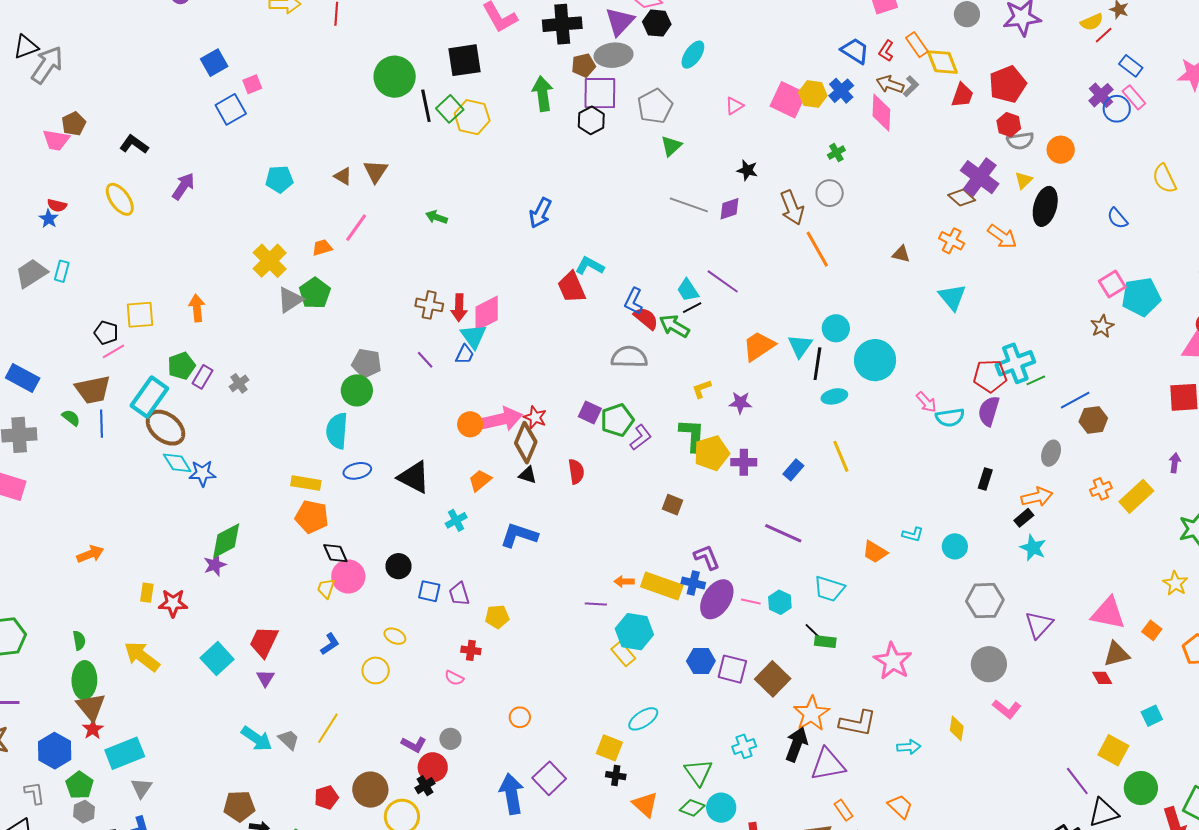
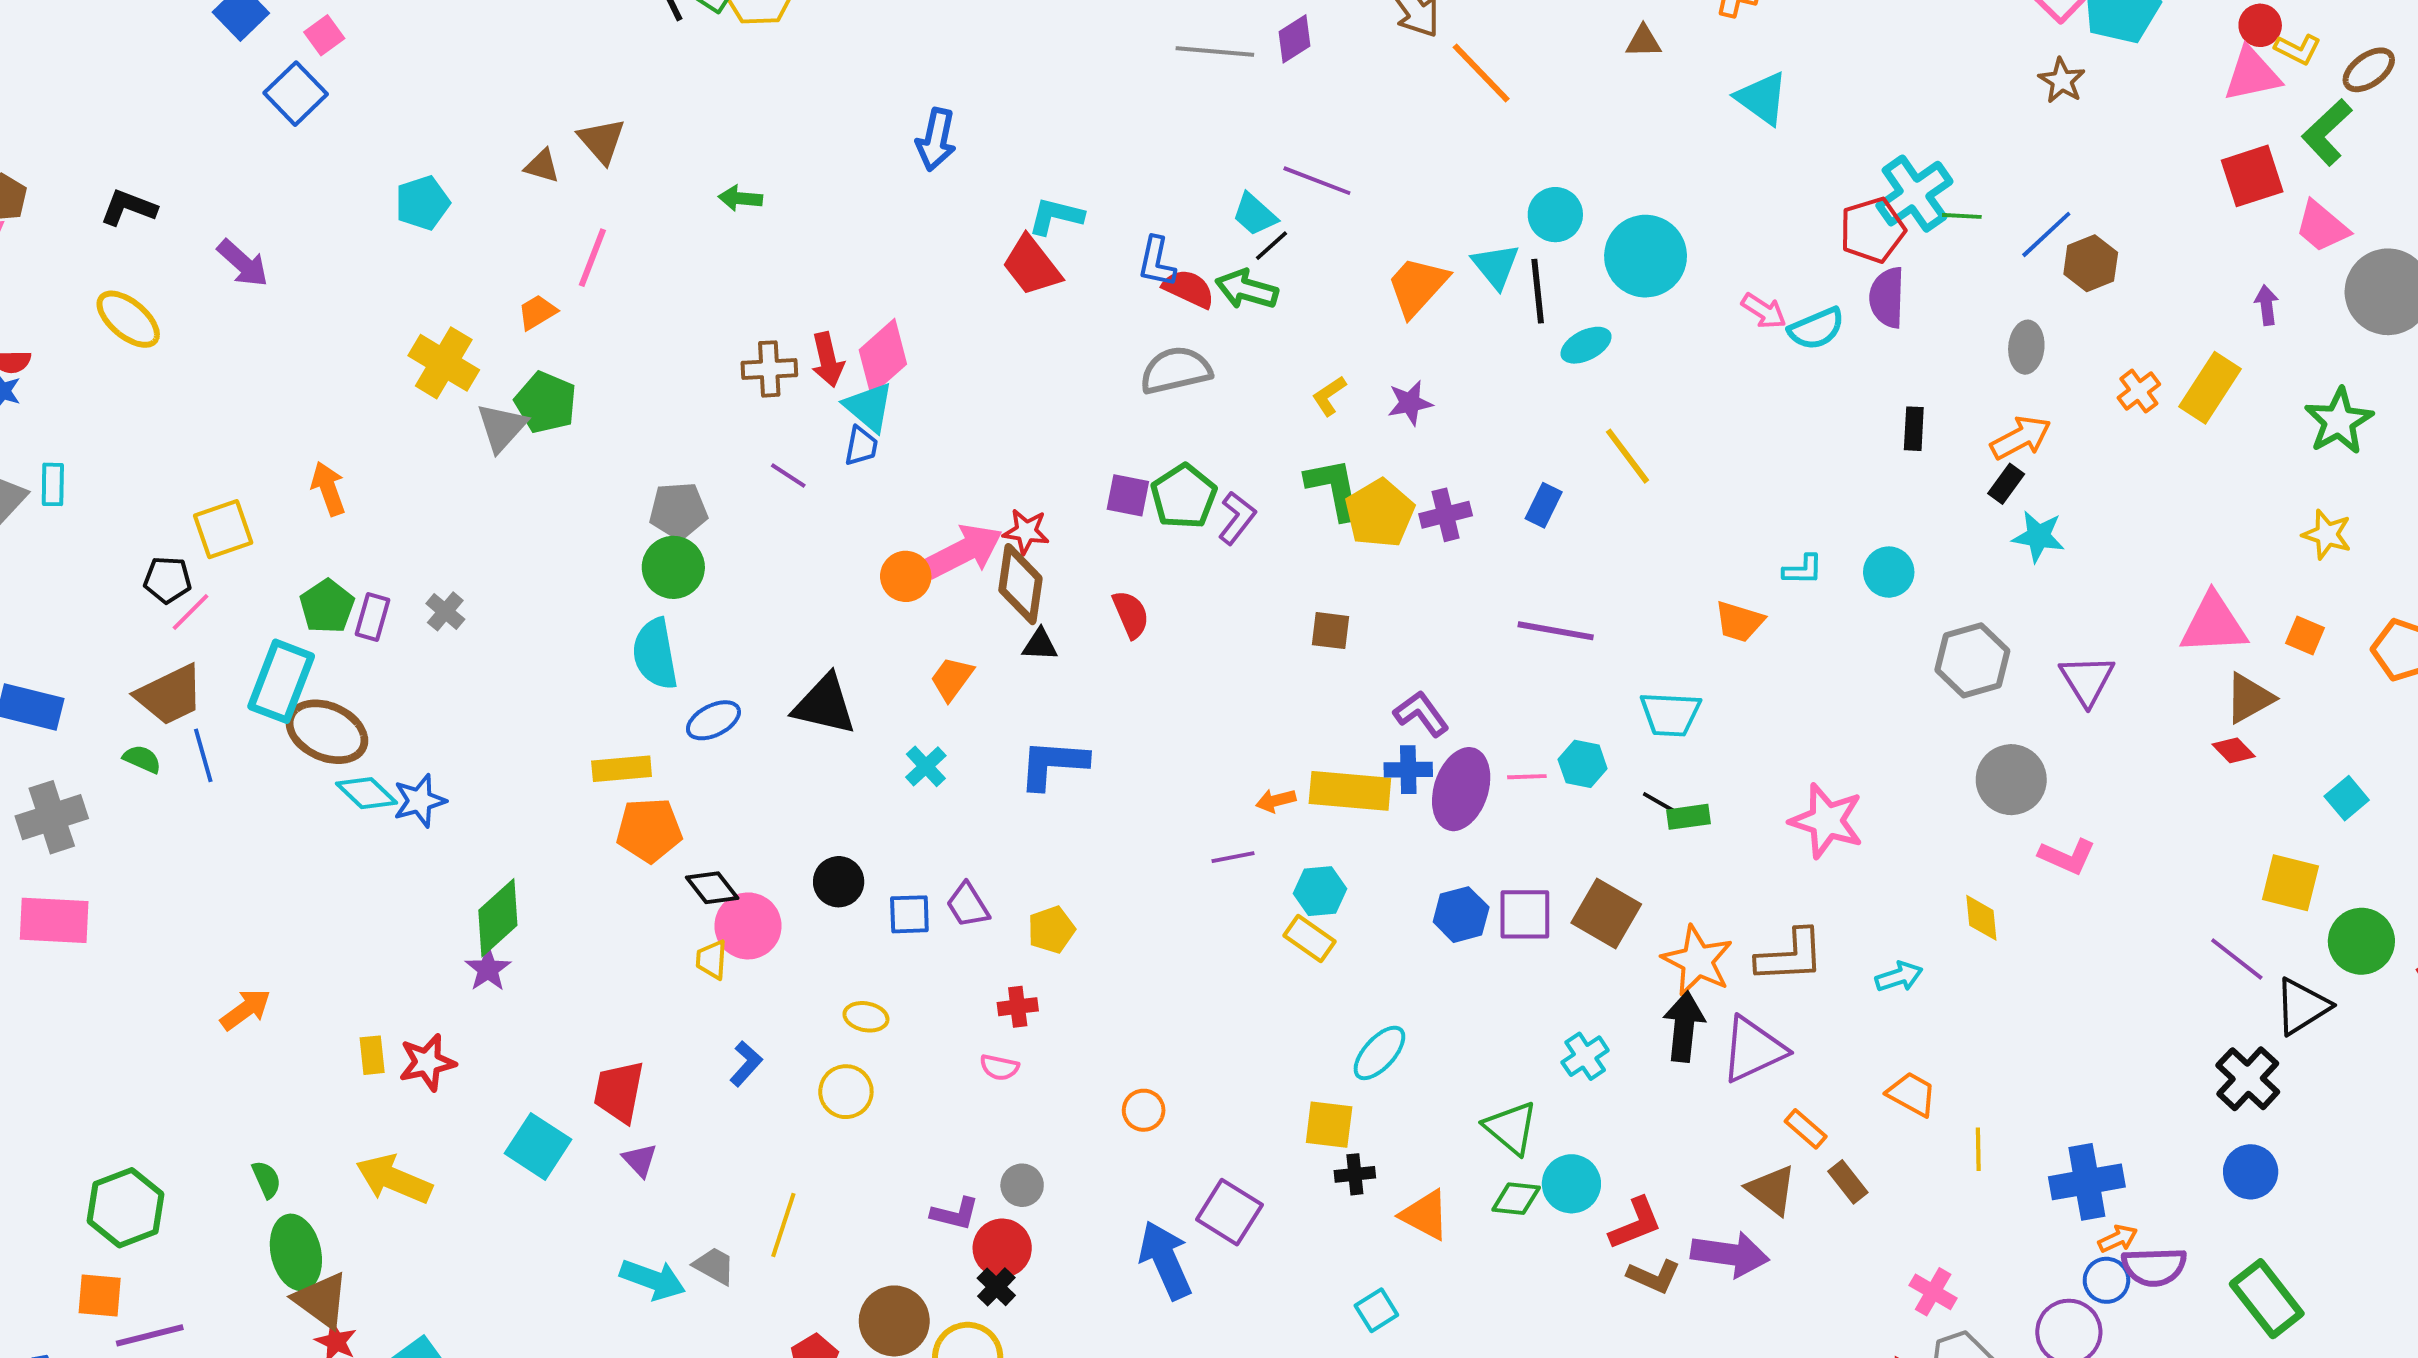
purple arrow: (183, 186) -> (243, 263), turned 112
green line: (1036, 380) -> (1962, 216), turned 42
cyan hexagon: (634, 632) -> (1320, 891), size x0.7

